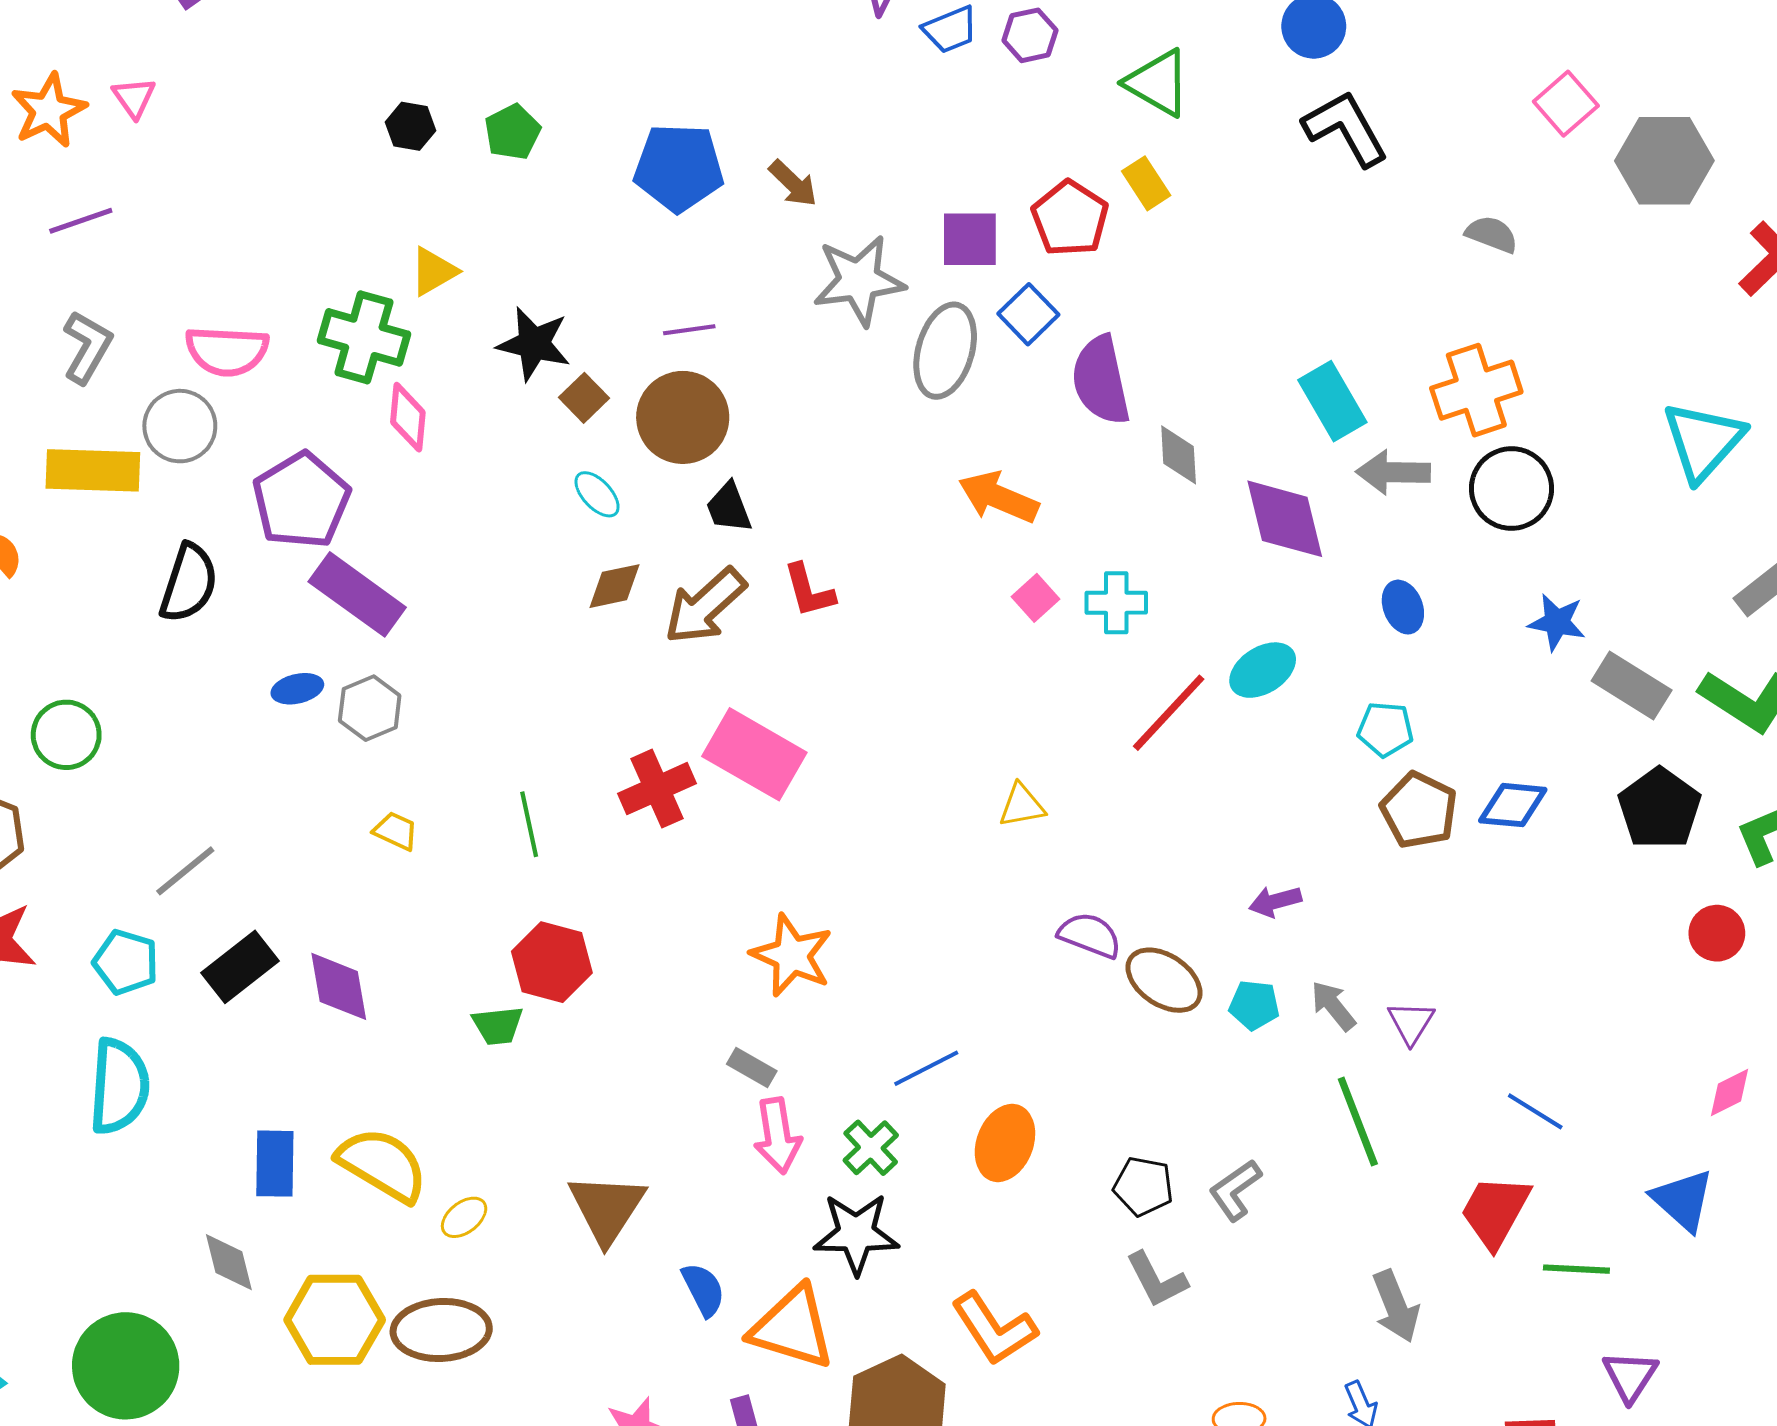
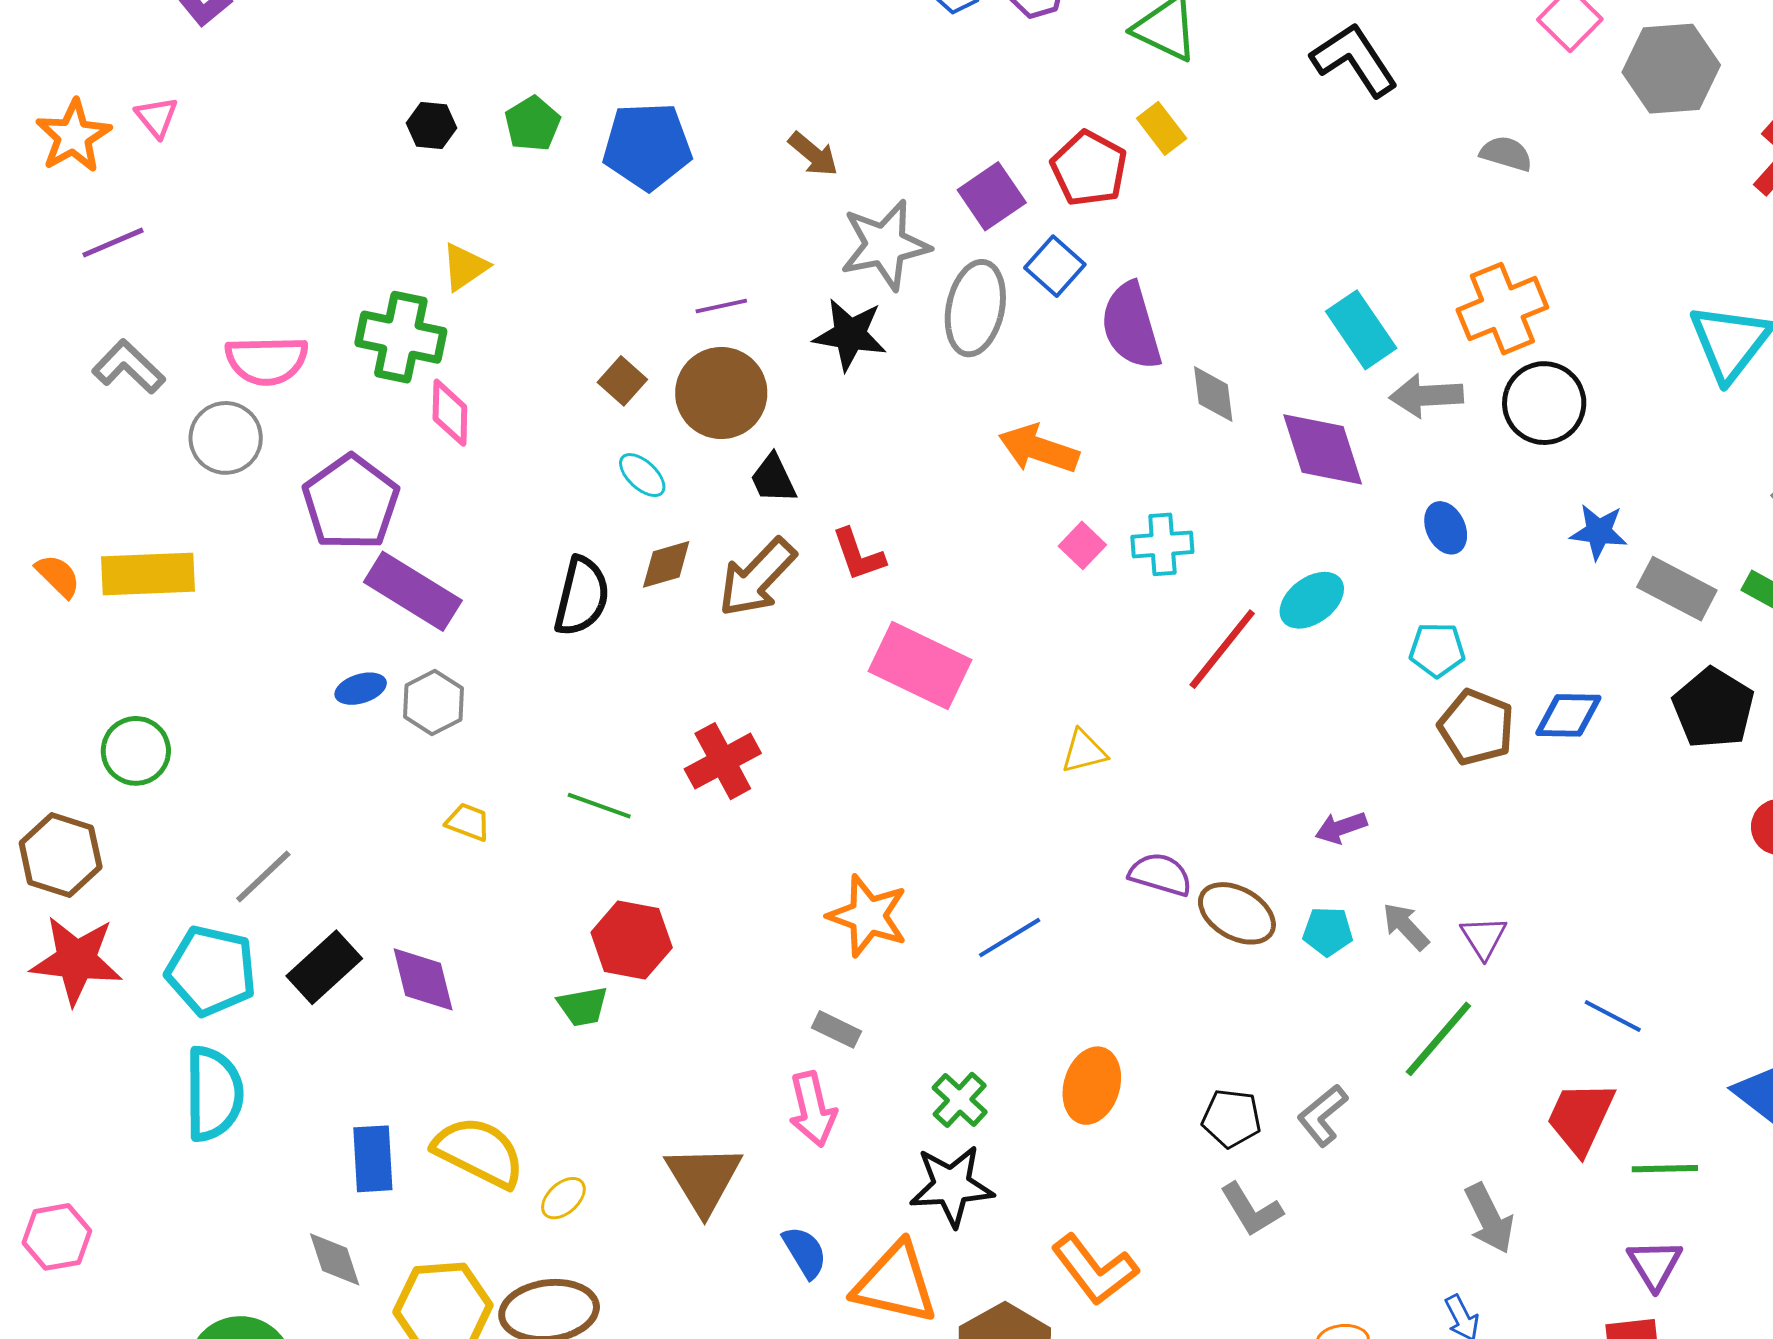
blue pentagon: (679, 168) -> (647, 146), moved
purple square: (970, 239) -> (992, 196), turned -30
black star: (534, 344) -> (850, 335), moved
gray L-shape: (87, 347) -> (129, 367), turned -72
yellow rectangle: (93, 470) -> (148, 574), moved
black semicircle: (189, 583) -> (582, 596), moved
pink rectangle: (754, 754) -> (920, 665), moved
green line: (529, 824) -> (599, 806), turned -54
cyan pentagon: (126, 962) -> (211, 971), size x1.4
blue line: (926, 1068) -> (1010, 938), moved
green line: (1358, 1122) -> (1438, 1039), turned 66
pink arrow: (777, 1136) -> (813, 1109), moved
purple triangle: (1630, 1376) -> (1655, 1264), moved

